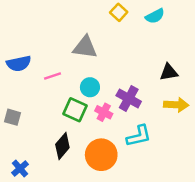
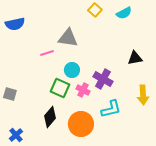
blue semicircle: (19, 64) -> (15, 24), moved
pink line: (52, 76) -> (47, 53), moved
yellow arrow: (176, 105) -> (143, 95), moved, turned 84

